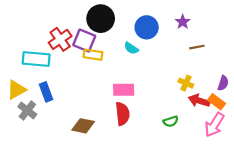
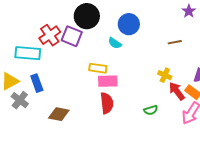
purple star: (183, 22) -> (189, 11), moved
yellow rectangle: (93, 55) -> (98, 68), moved
red arrow: (199, 101) -> (177, 91), turned 36
brown diamond: (83, 126) -> (59, 114), moved

